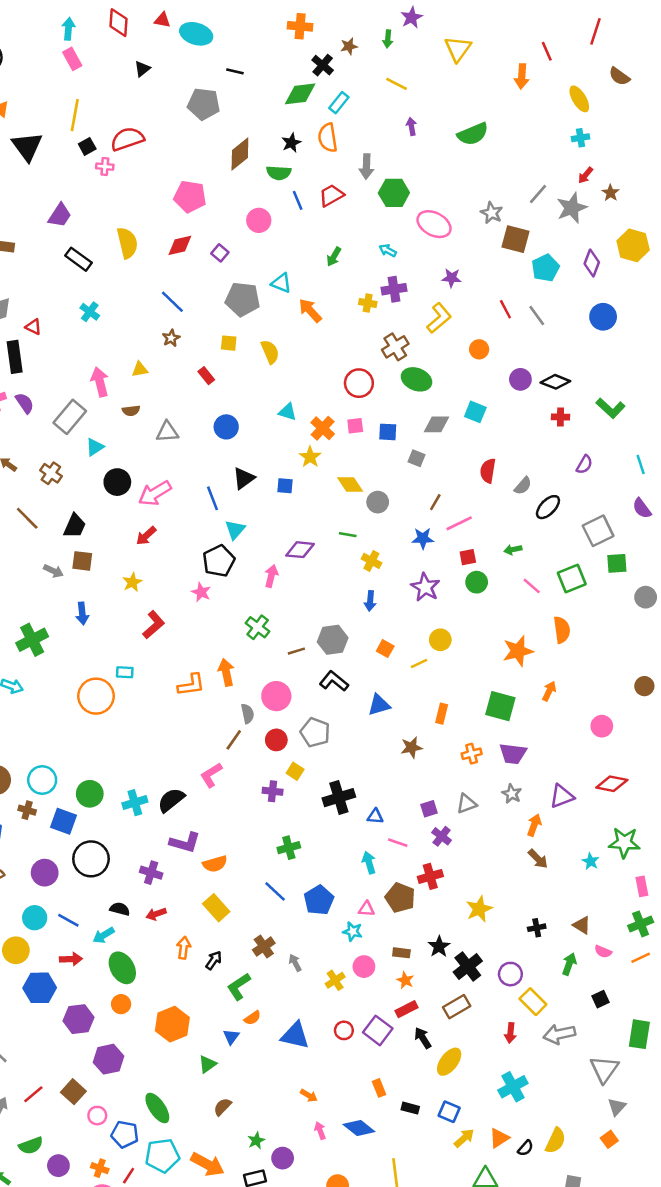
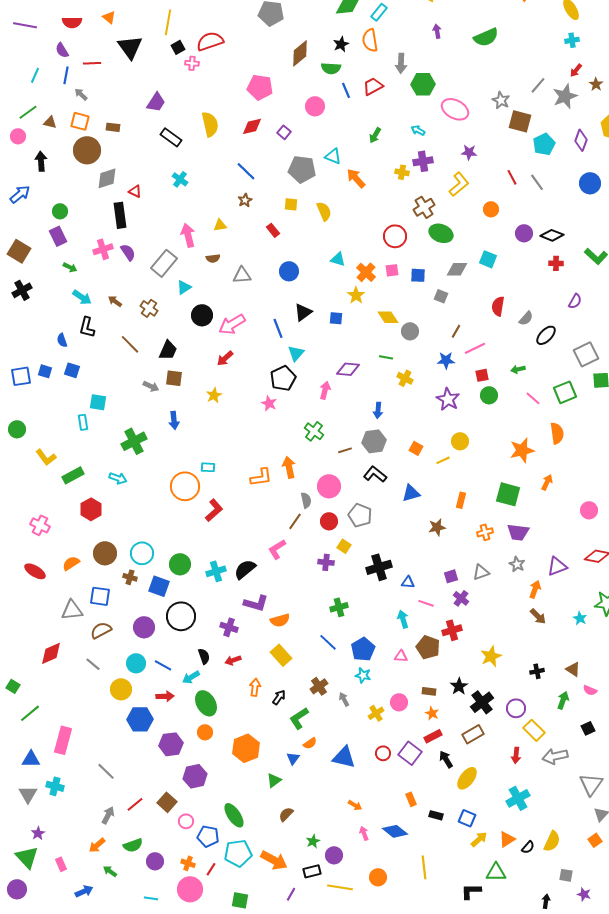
blue arrow: (370, 601) -> (378, 410), moved
red L-shape: (154, 625) -> (214, 510), moved
black semicircle: (120, 909) -> (204, 656), turned 56
cyan star: (353, 931) -> (363, 675), moved

